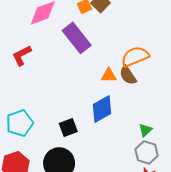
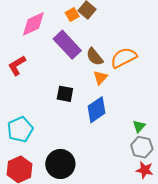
orange triangle: (109, 75) -> (100, 78), turned -42
brown semicircle: (128, 75) -> (95, 57), moved
black square: (68, 128) -> (65, 94), moved, turned 36

